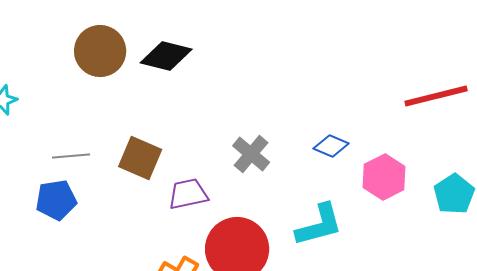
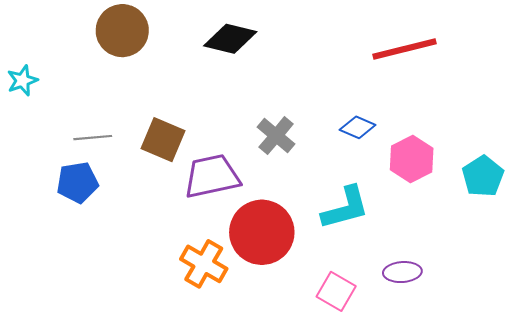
black diamond: (166, 56) -> (230, 39), moved
red line: (436, 96) -> (404, 49), moved
purple trapezoid: (188, 194) -> (212, 176), size x1.4

